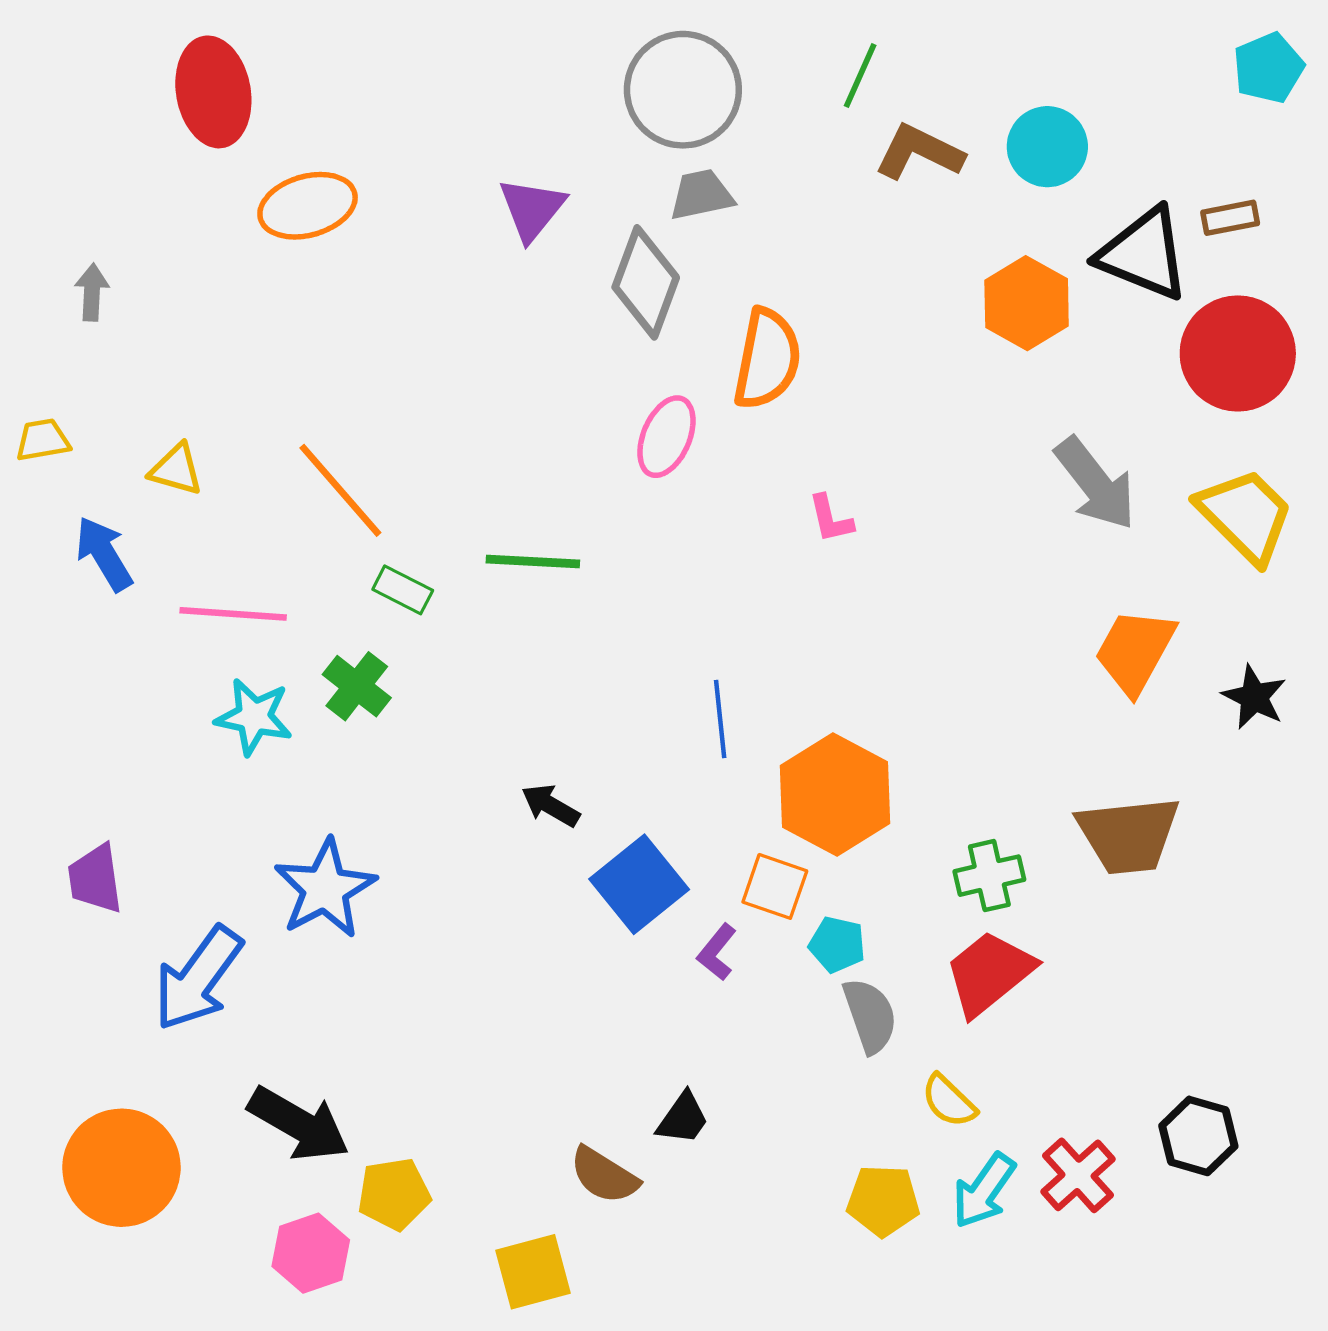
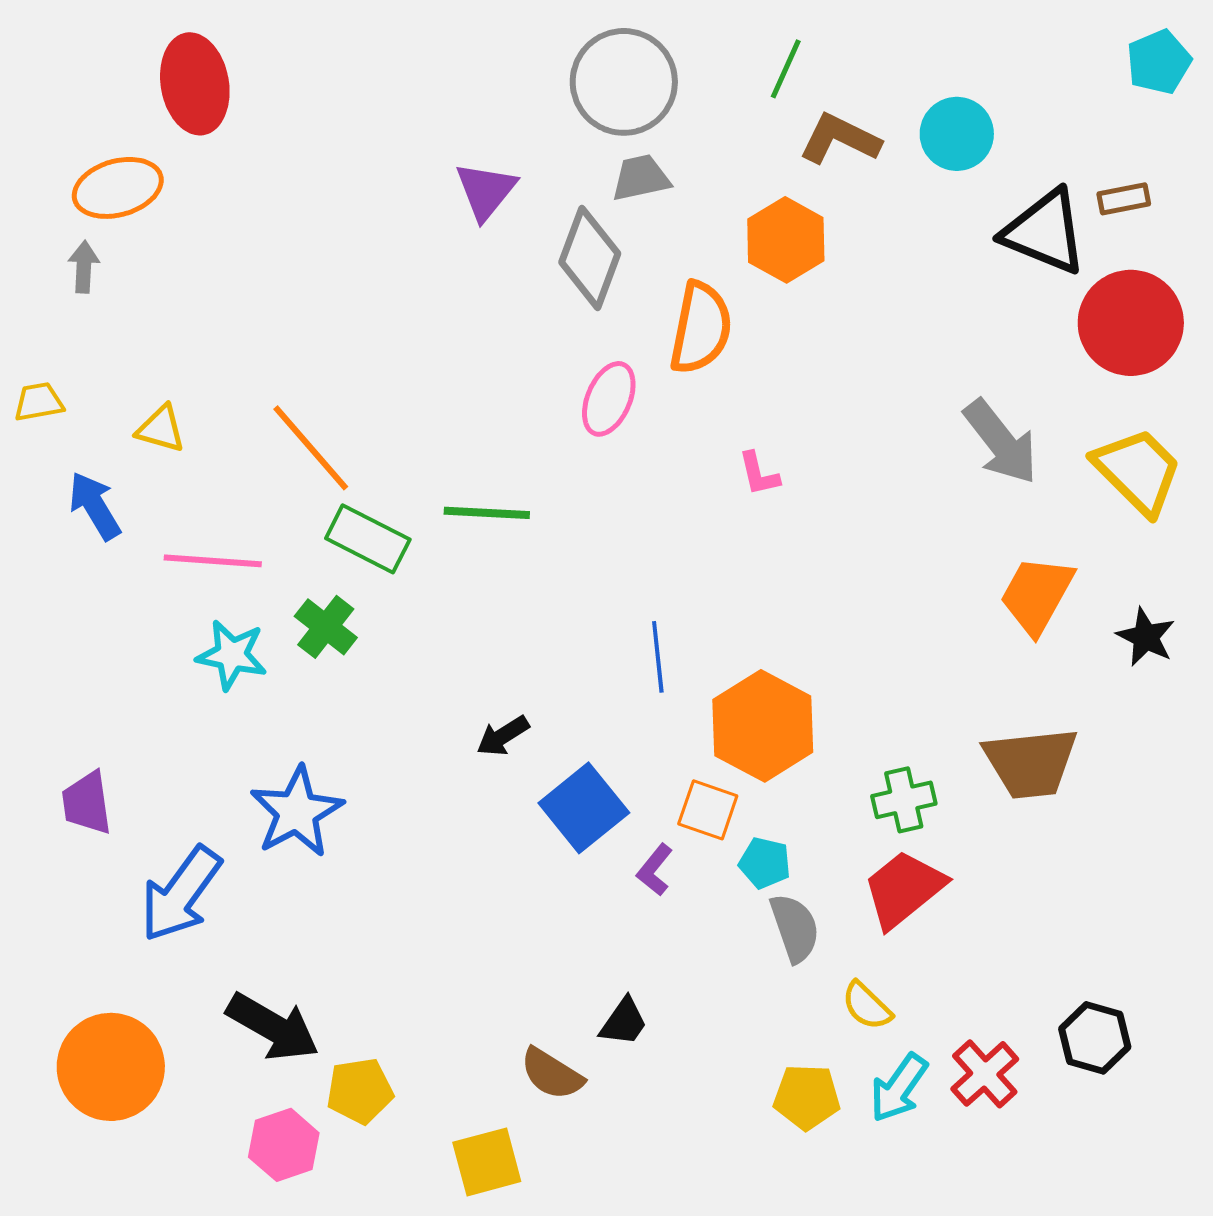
orange ellipse: (308, 206) -> (118, 188), moved
orange hexagon: (1027, 303) -> (786, 240), moved
green rectangle: (403, 590) -> (368, 539), size x1.5
black arrow: (550, 805) -> (503, 736), turned -62

